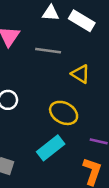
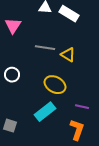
gray line: (48, 51) -> (45, 48), moved

